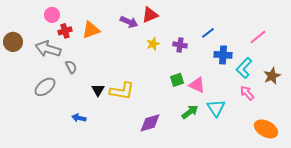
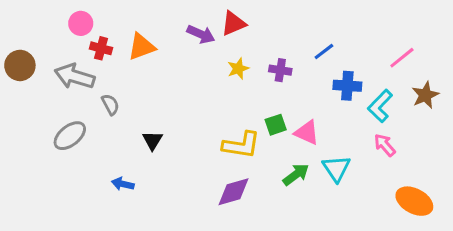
red cross: (65, 31) -> (101, 48), turned 32
brown star: (272, 76) -> (425, 95), moved
yellow L-shape: (122, 91) -> (241, 145), moved

